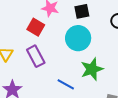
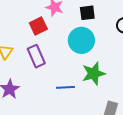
red square: (36, 27) -> (38, 26), turned 30
blue line: (66, 84) -> (65, 87), turned -36

